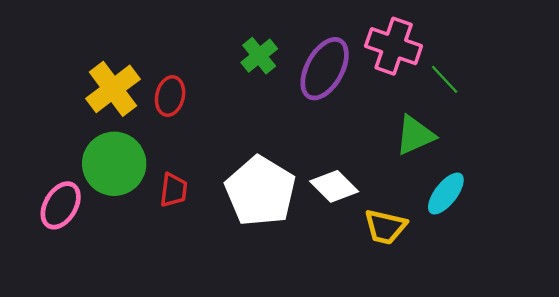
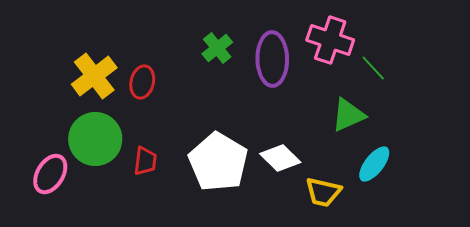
purple ellipse: (325, 69) -> (272, 59), turned -30

